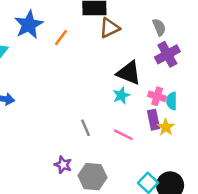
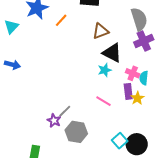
gray semicircle: (159, 27) -> (139, 19), size x1.6
brown triangle: (110, 28) -> (101, 31), moved
gray line: (86, 128) -> (65, 111), moved, turned 64

